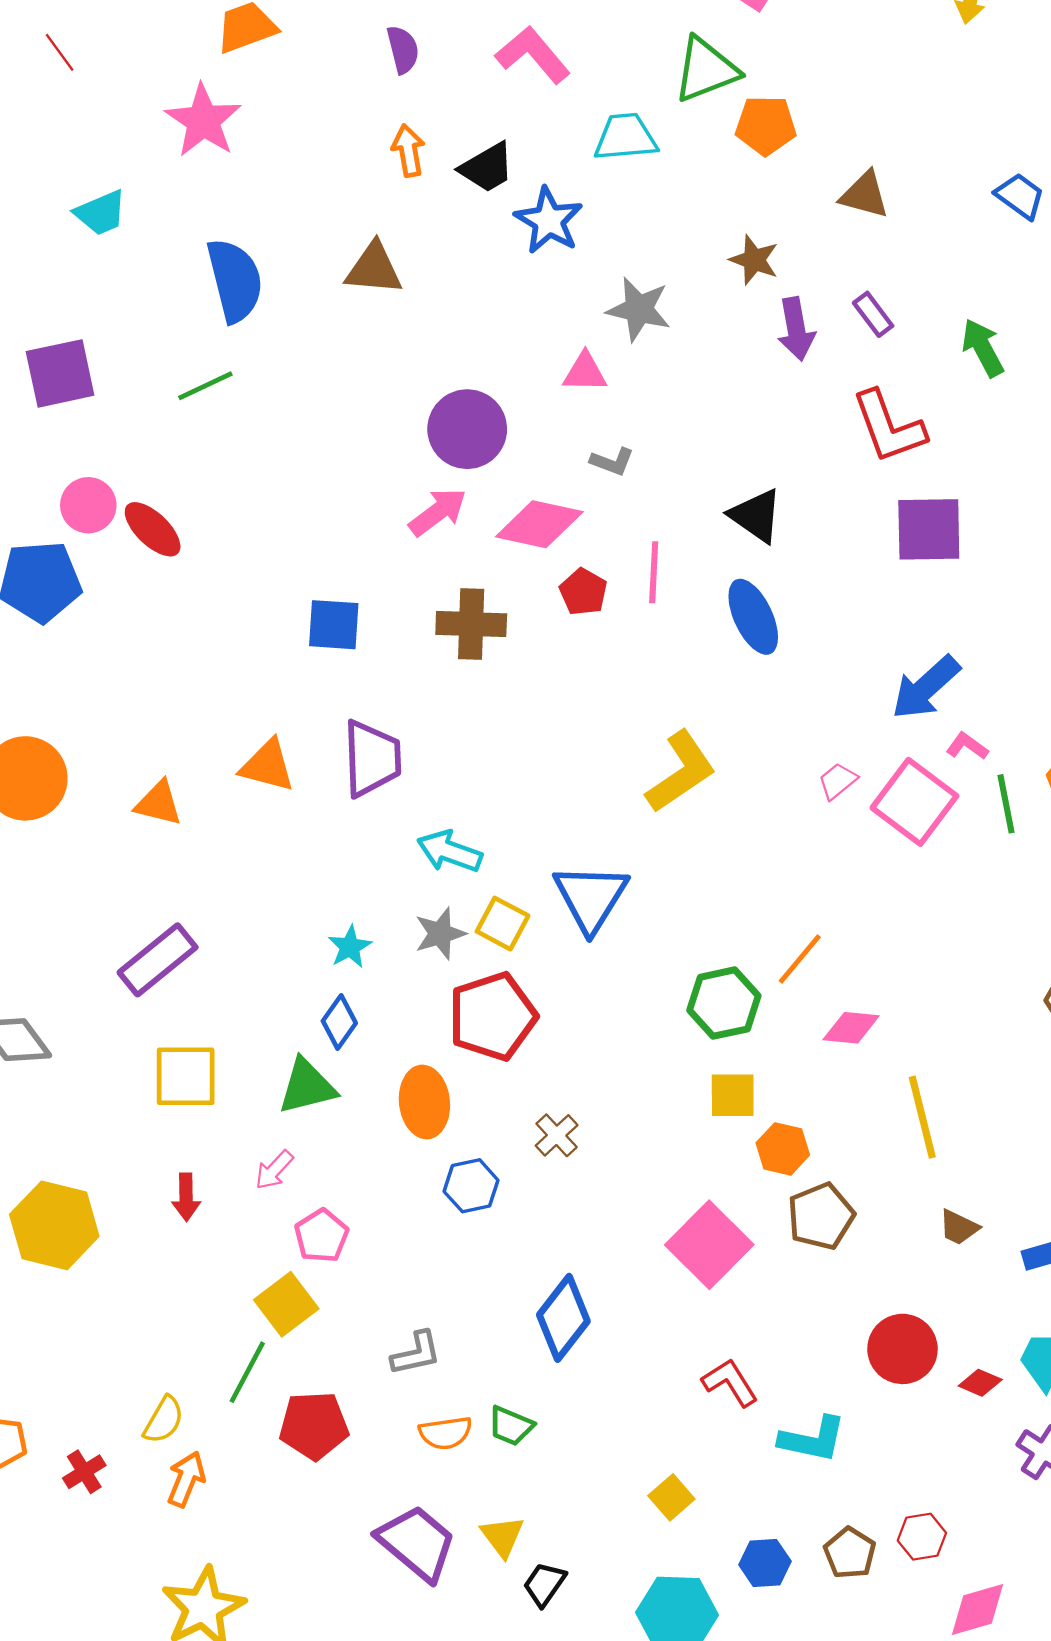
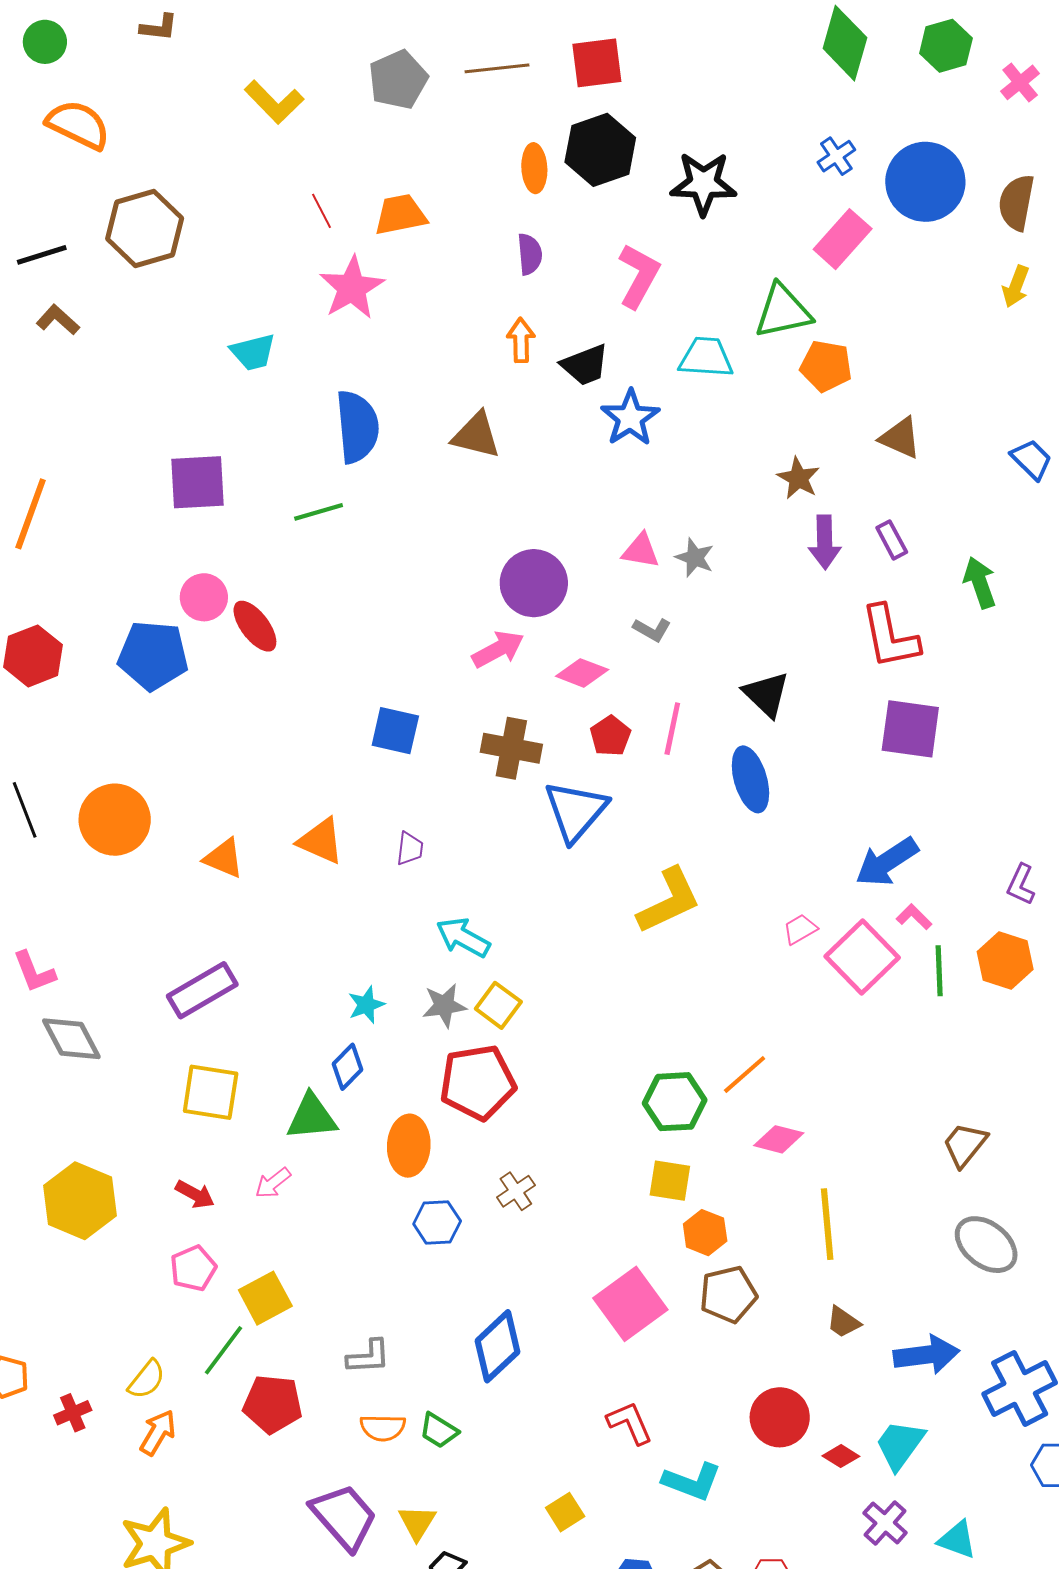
red line: (60, 52) -> (322, 211), moved
pink L-shape: (533, 55) -> (639, 276), turned 60
gray star: (639, 309) -> (695, 558), moved, size x0.7
pink diamond: (539, 524) -> (582, 673), size x0.7
purple trapezoid: (372, 758) -> (410, 849), size x0.5
blue triangle: (591, 898) -> (576, 811), moved
red arrow: (186, 1197) -> (195, 1194), turned -69
pink pentagon: (321, 1236) -> (193, 1268), moved

